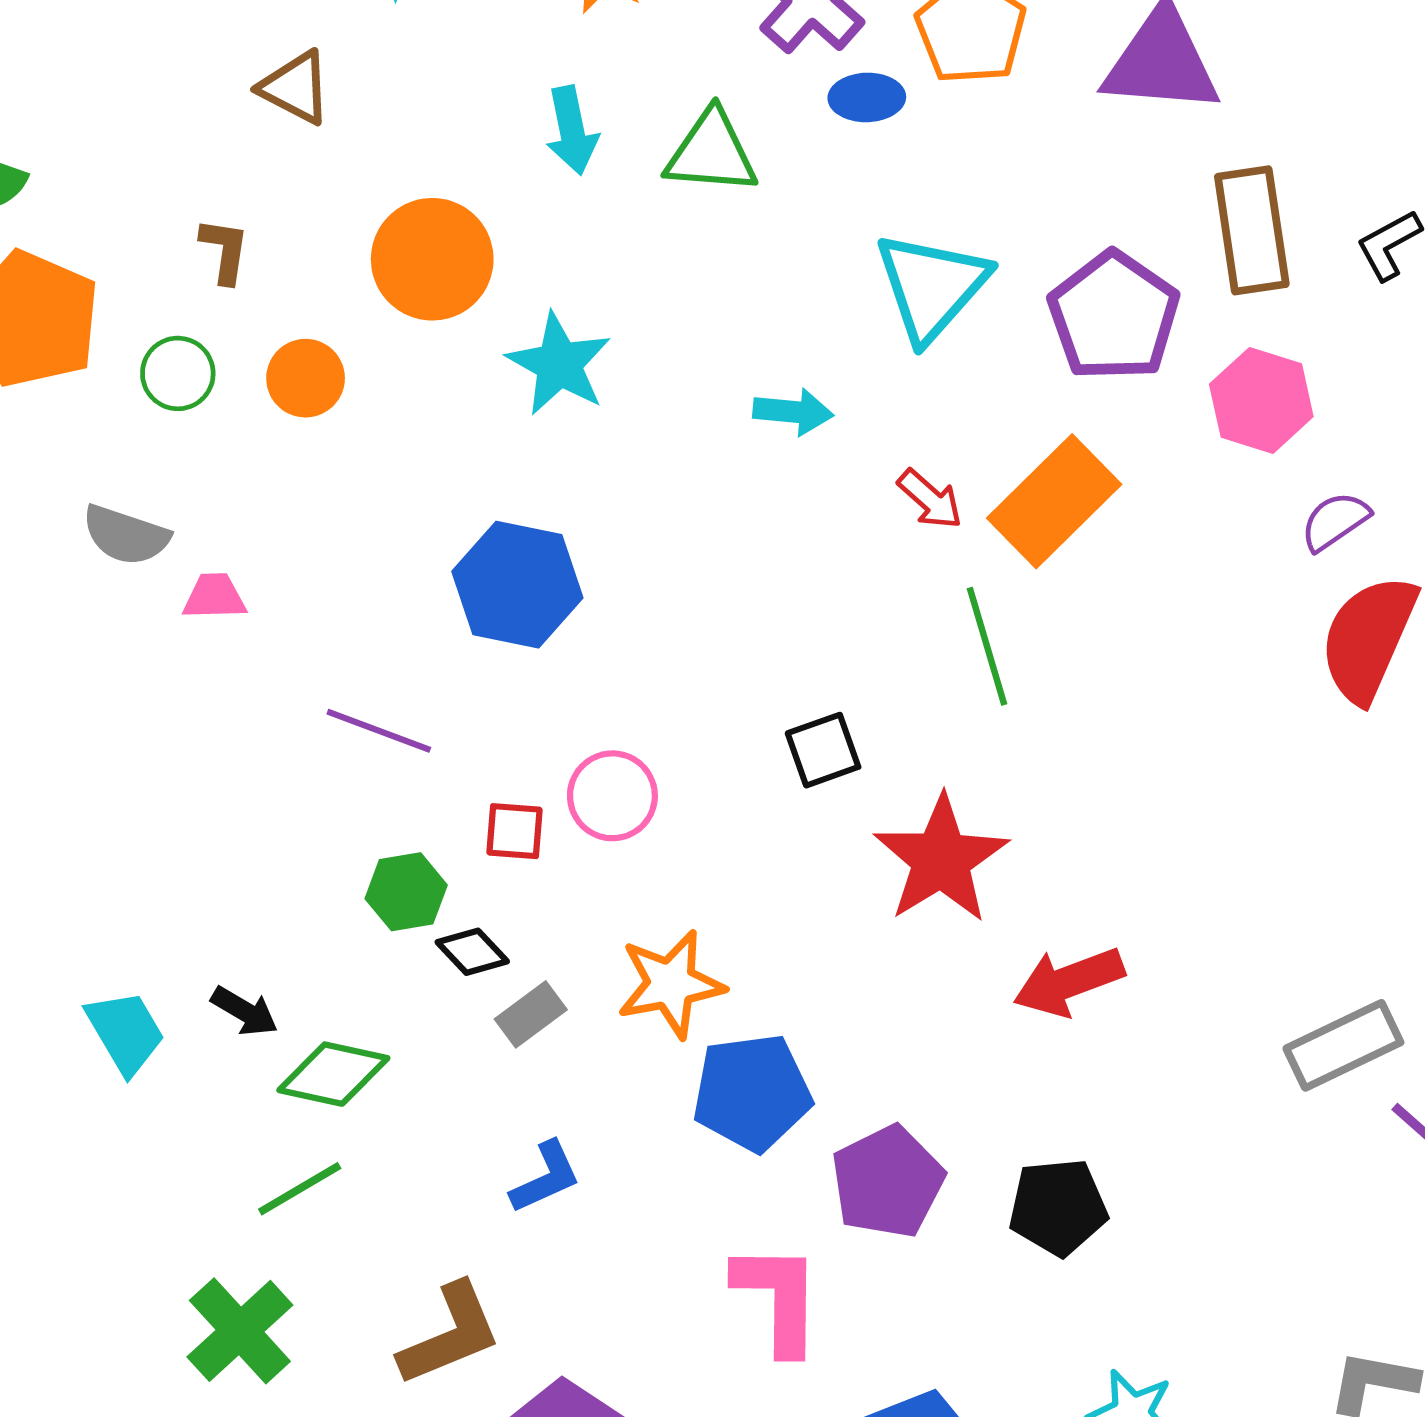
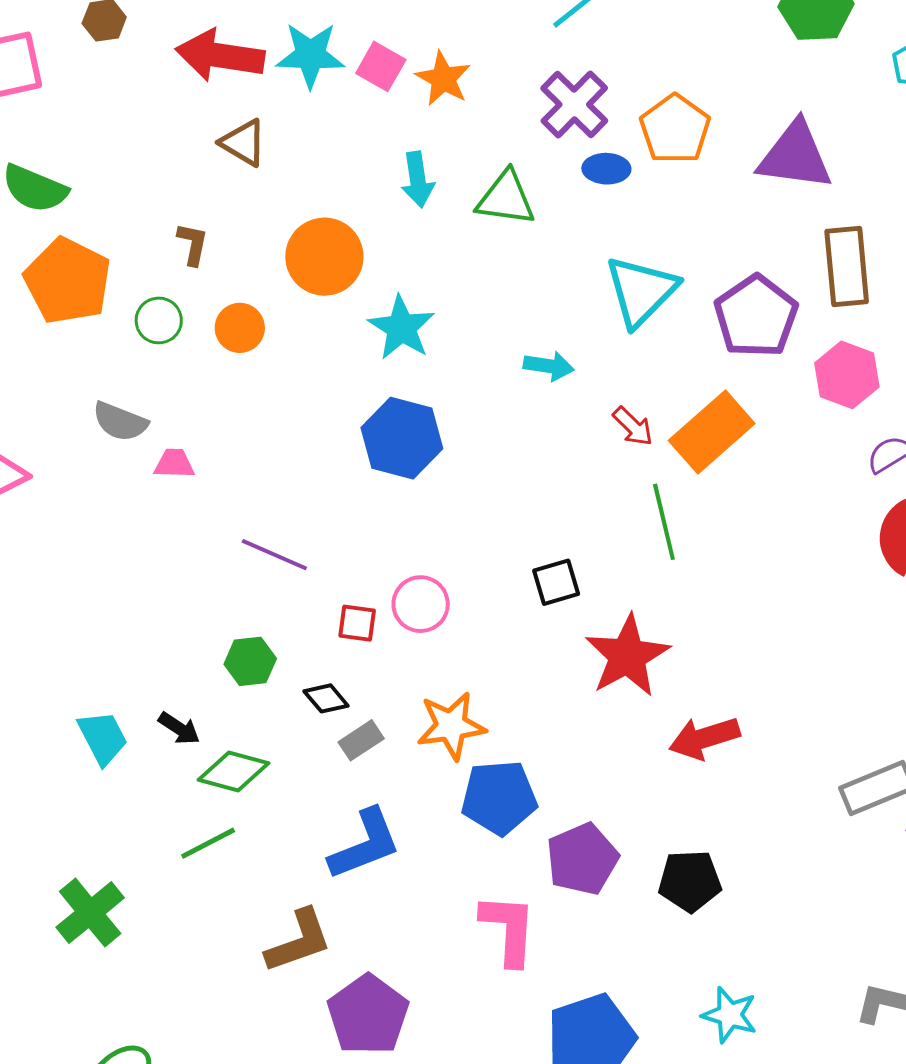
blue hexagon: (517, 585) -> (402, 438), moved
green hexagon: (406, 892) -> (250, 661), moved
blue L-shape: (546, 1177) -> (365, 844), size x1.6
green cross: (240, 1331) -> (90, 913), moved

